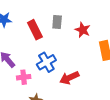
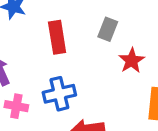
gray rectangle: (57, 22) -> (108, 29), moved

